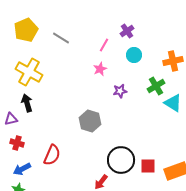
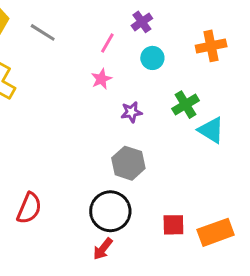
orange cross: (173, 61) -> (211, 46), moved
gray hexagon: (90, 121) -> (128, 163), moved
black circle: (121, 160) -> (110, 211), moved

